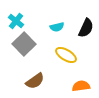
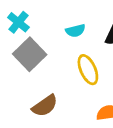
yellow ellipse: (66, 55) -> (88, 70), turned 35

